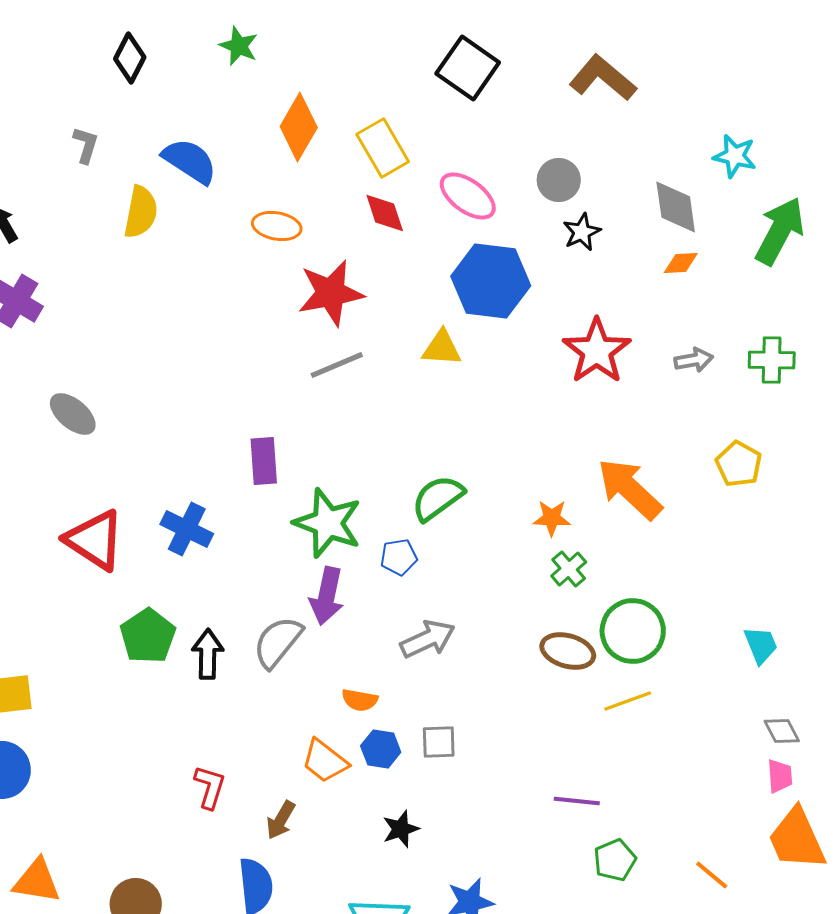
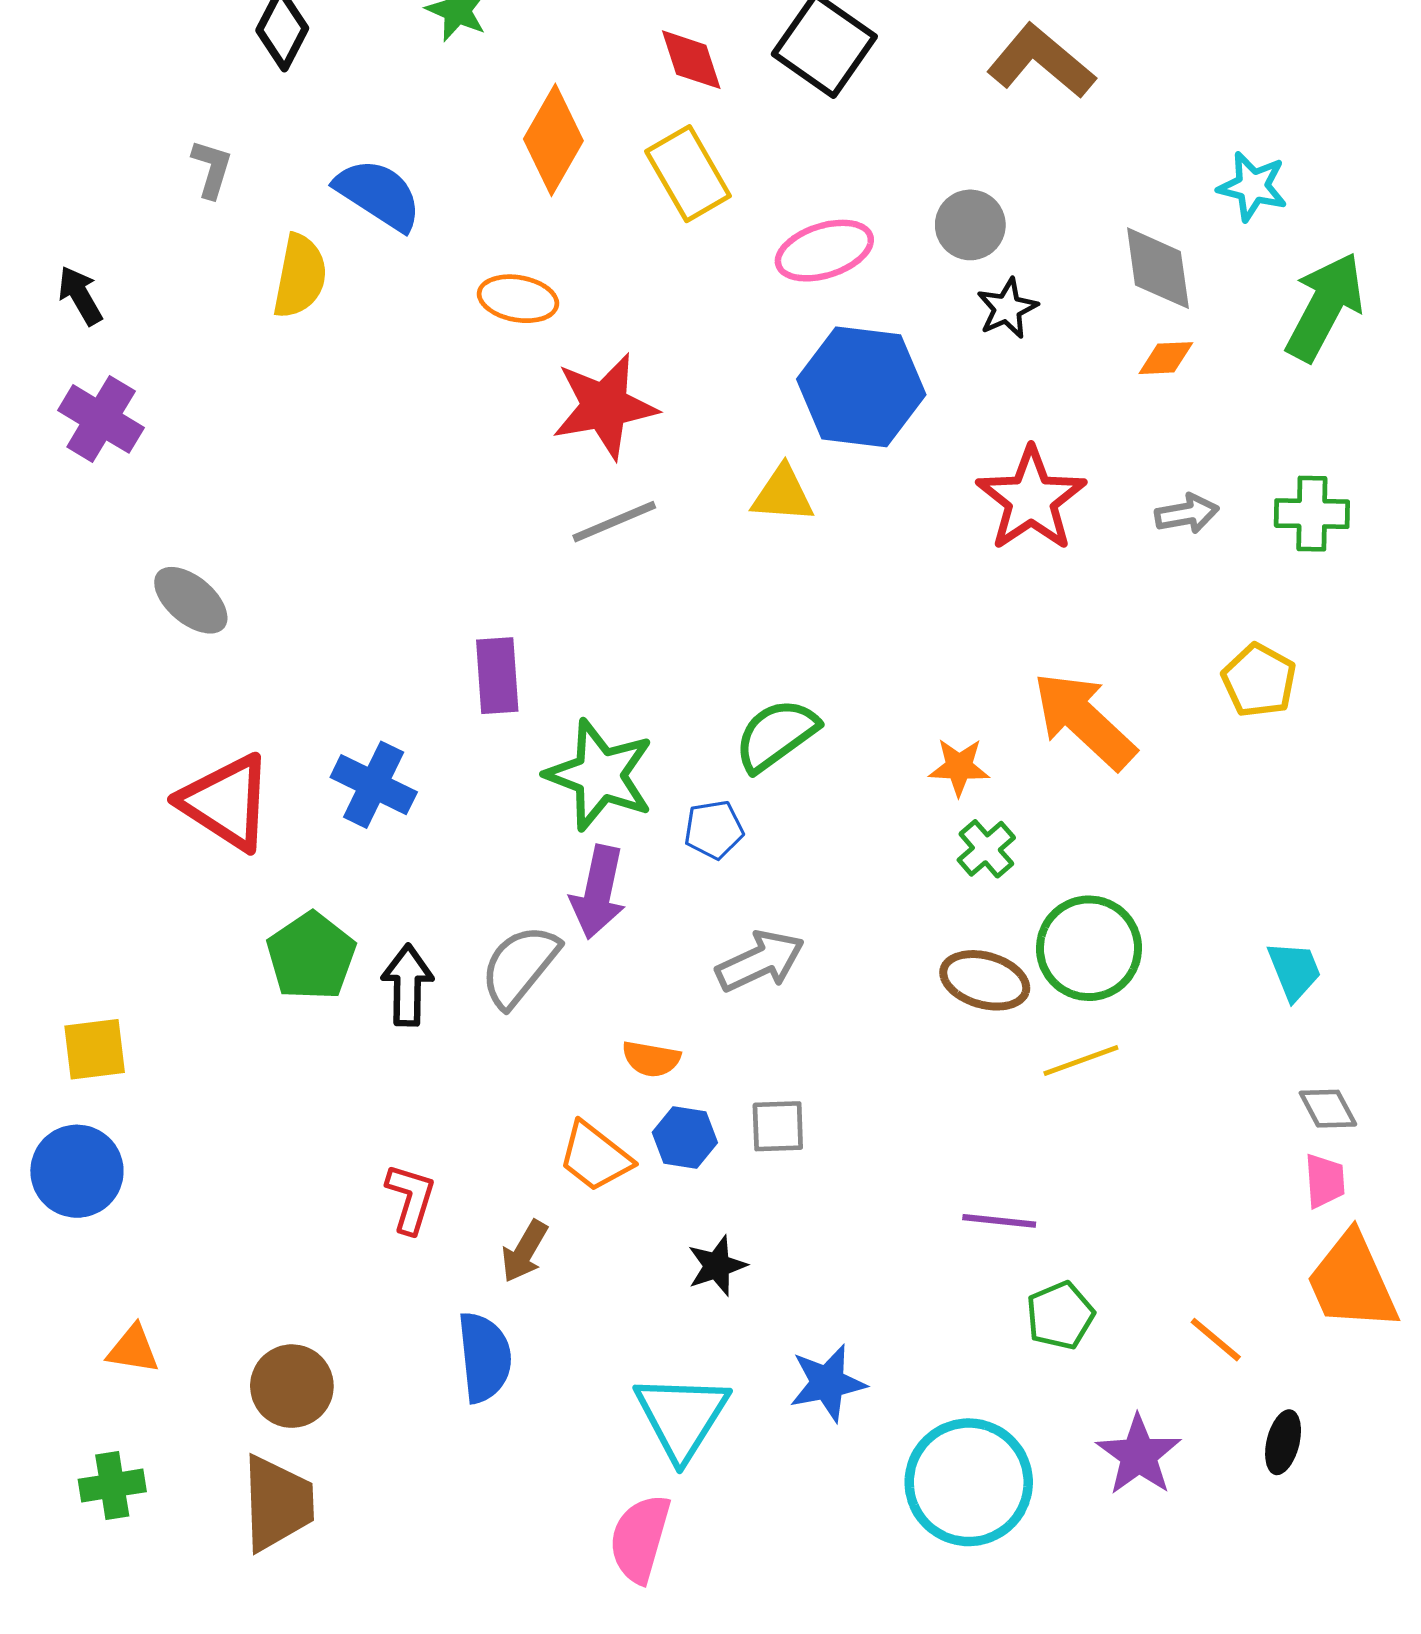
pink ellipse: (468, 196) -> (824, 251), turned -54
red diamond: (385, 213) -> (691, 60), moved
orange triangle: (37, 881) -> (133, 1349), size x0.7

